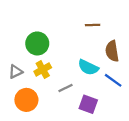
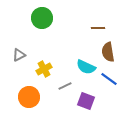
brown line: (93, 25) -> (98, 28), moved
green circle: (37, 43) -> (42, 18), moved
gray triangle: (16, 72) -> (19, 55), moved

